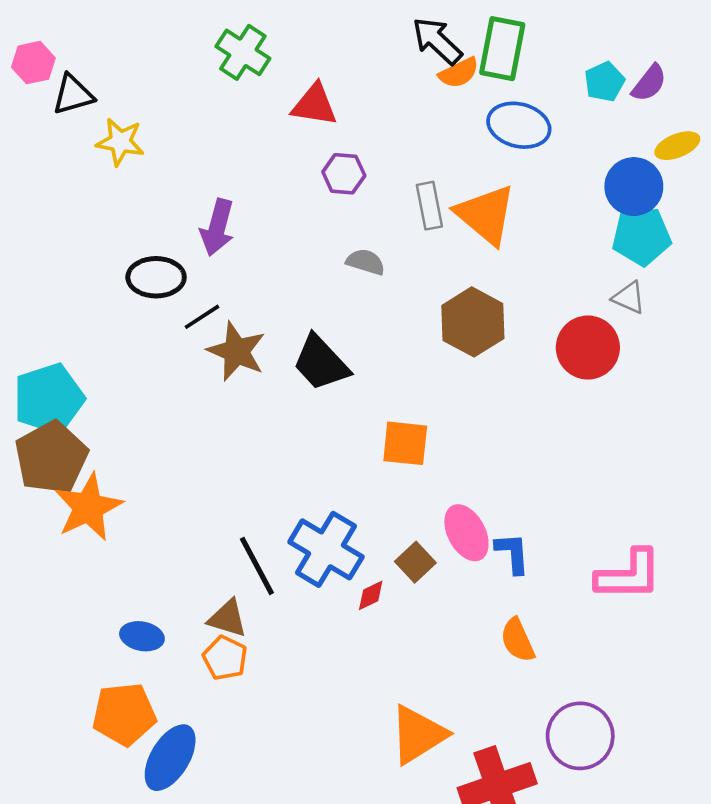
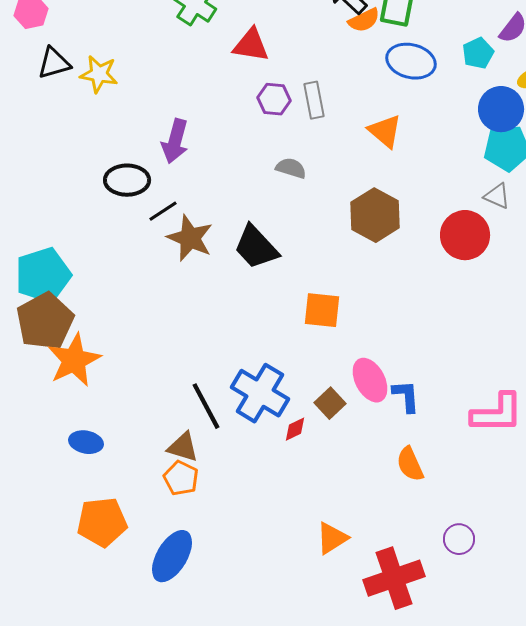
cyan pentagon: (604, 82) -> (478, 53), moved
black triangle: (73, 95) -> (54, 63), moved
gray rectangle: (429, 206) -> (314, 100), moved
orange triangle: (486, 215) -> (385, 131), size x0.7
blue ellipse: (142, 636) -> (86, 442), moved
orange triangle: (418, 735) -> (332, 538), size x0.7
purple circle: (580, 736) -> (459, 539), size x0.6
blue ellipse: (170, 758) -> (172, 556), moved

